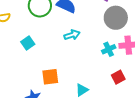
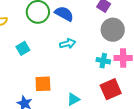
cyan cross: (109, 49) -> (103, 61), turned 32
red square: (118, 77) -> (111, 89), size x1.5

